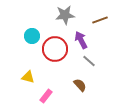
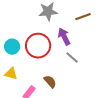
cyan circle: (32, 36) -> (12, 47), moved
brown semicircle: (80, 85) -> (50, 82), moved

